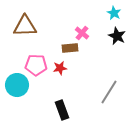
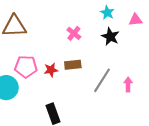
brown rectangle: (70, 48) -> (73, 65), moved
gray line: (109, 92) -> (102, 80), moved

